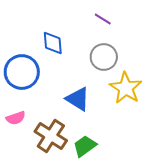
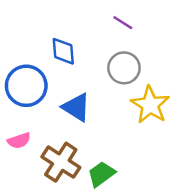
blue triangle: (78, 99) -> (76, 107), moved

